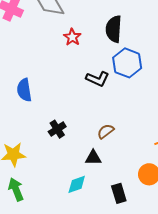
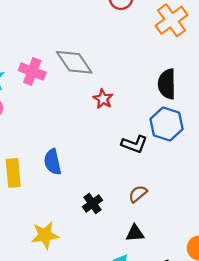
black semicircle: (114, 29) -> (167, 84), moved
brown semicircle: (106, 131) -> (138, 194), moved

